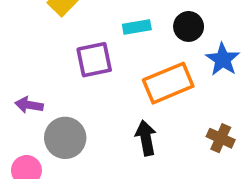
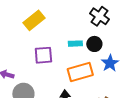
cyan rectangle: (137, 27) -> (75, 44), moved

